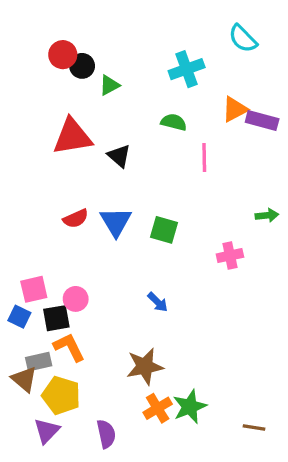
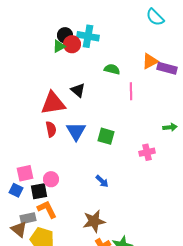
red circle: (63, 55) -> (72, 44), moved
black circle: (82, 66) -> (65, 35), moved
cyan cross: (187, 69) -> (88, 36), moved, turned 30
green triangle: (109, 85) -> (59, 46), moved
red triangle: (72, 137) -> (53, 103), moved
red semicircle: (76, 219) -> (51, 129), turned -77

